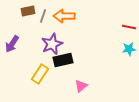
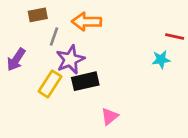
gray line: (43, 16) -> (54, 36), moved
cyan star: (129, 49) -> (161, 60), moved
yellow rectangle: (40, 74) -> (50, 84), moved

